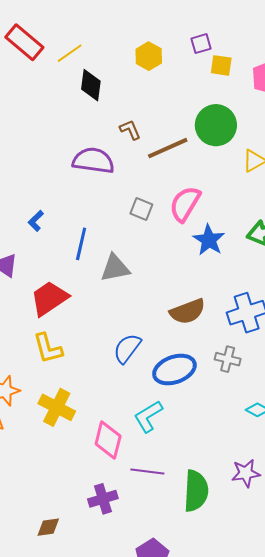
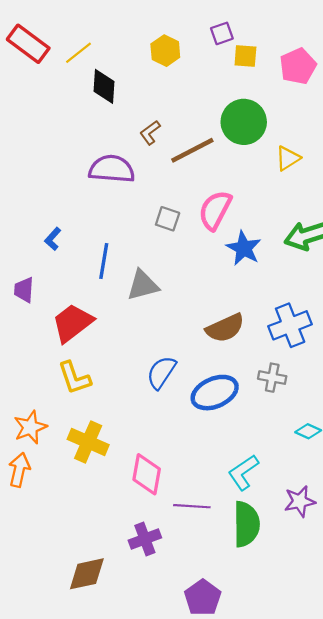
brown L-shape: (130, 130) -> (150, 133), turned -100
cyan L-shape: (148, 416) -> (243, 472), moved
brown diamond: (48, 527) -> (87, 574), size x1.5

